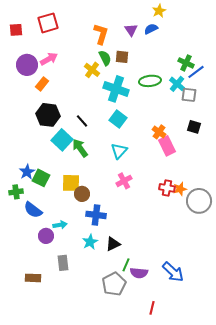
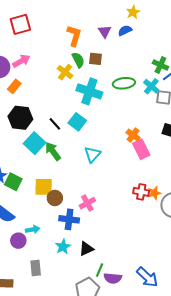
cyan square: (118, 119) -> (77, 122), moved
pink cross: (124, 181) -> (87, 203), moved

